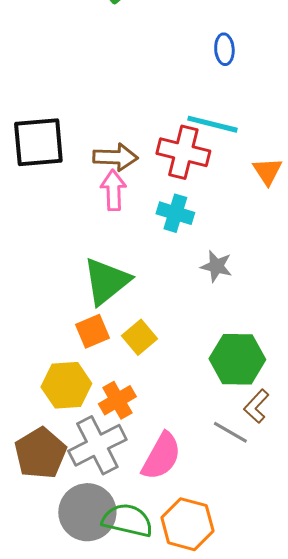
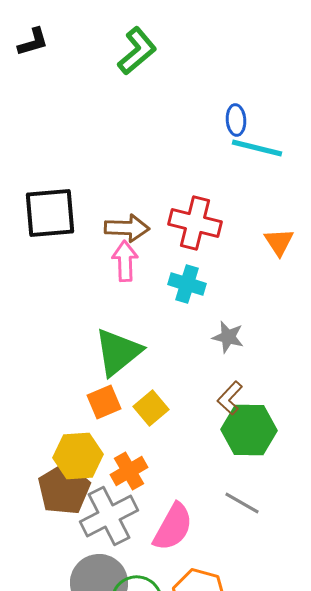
cyan line: (212, 124) -> (257, 148), moved
brown L-shape: (256, 406) -> (230, 398), moved
brown pentagon: (40, 453) -> (64, 489), moved

